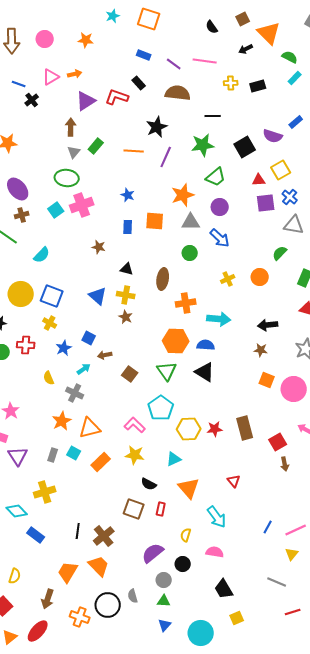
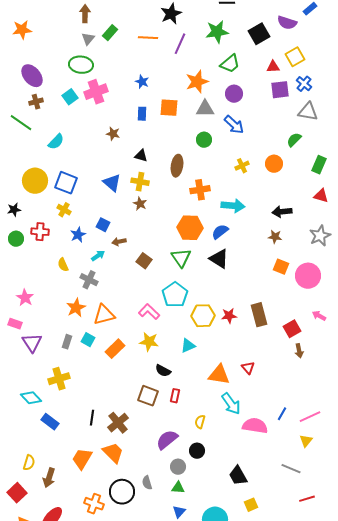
blue semicircle: (206, 345) -> (220, 232), turned -42
orange triangle: (189, 488) -> (219, 375), moved, turned -40
pink semicircle: (215, 552) -> (255, 426), moved, size x1.4
brown arrow: (48, 599) -> (49, 478), moved

